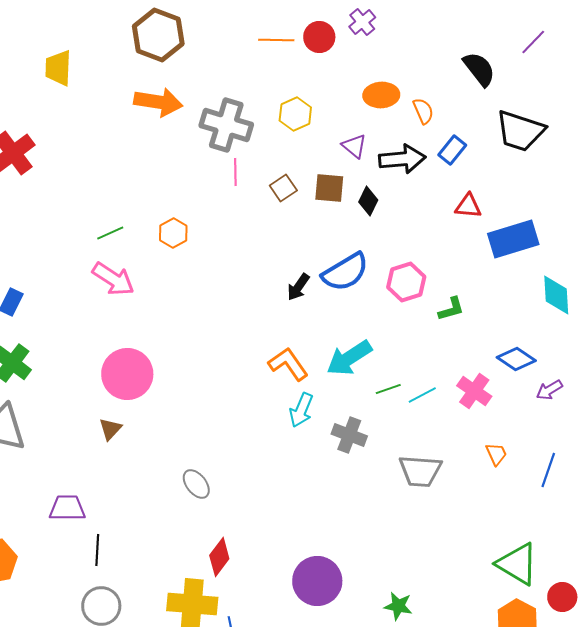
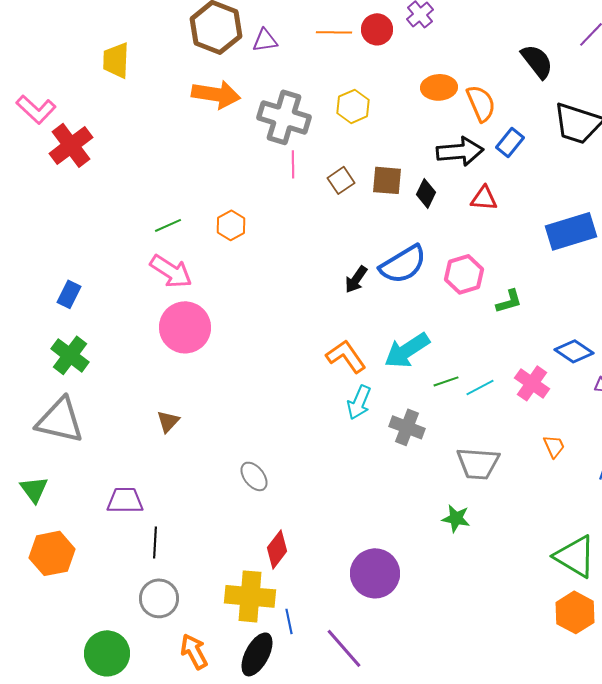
orange semicircle: (423, 111) -> (481, 103), size x1.4
purple triangle: (354, 146) -> (265, 40), moved, turned -48
red triangle: (468, 206) -> (484, 198), moved
pink circle: (127, 374) -> (185, 327), moved
green star: (398, 606) -> (456, 518), moved

